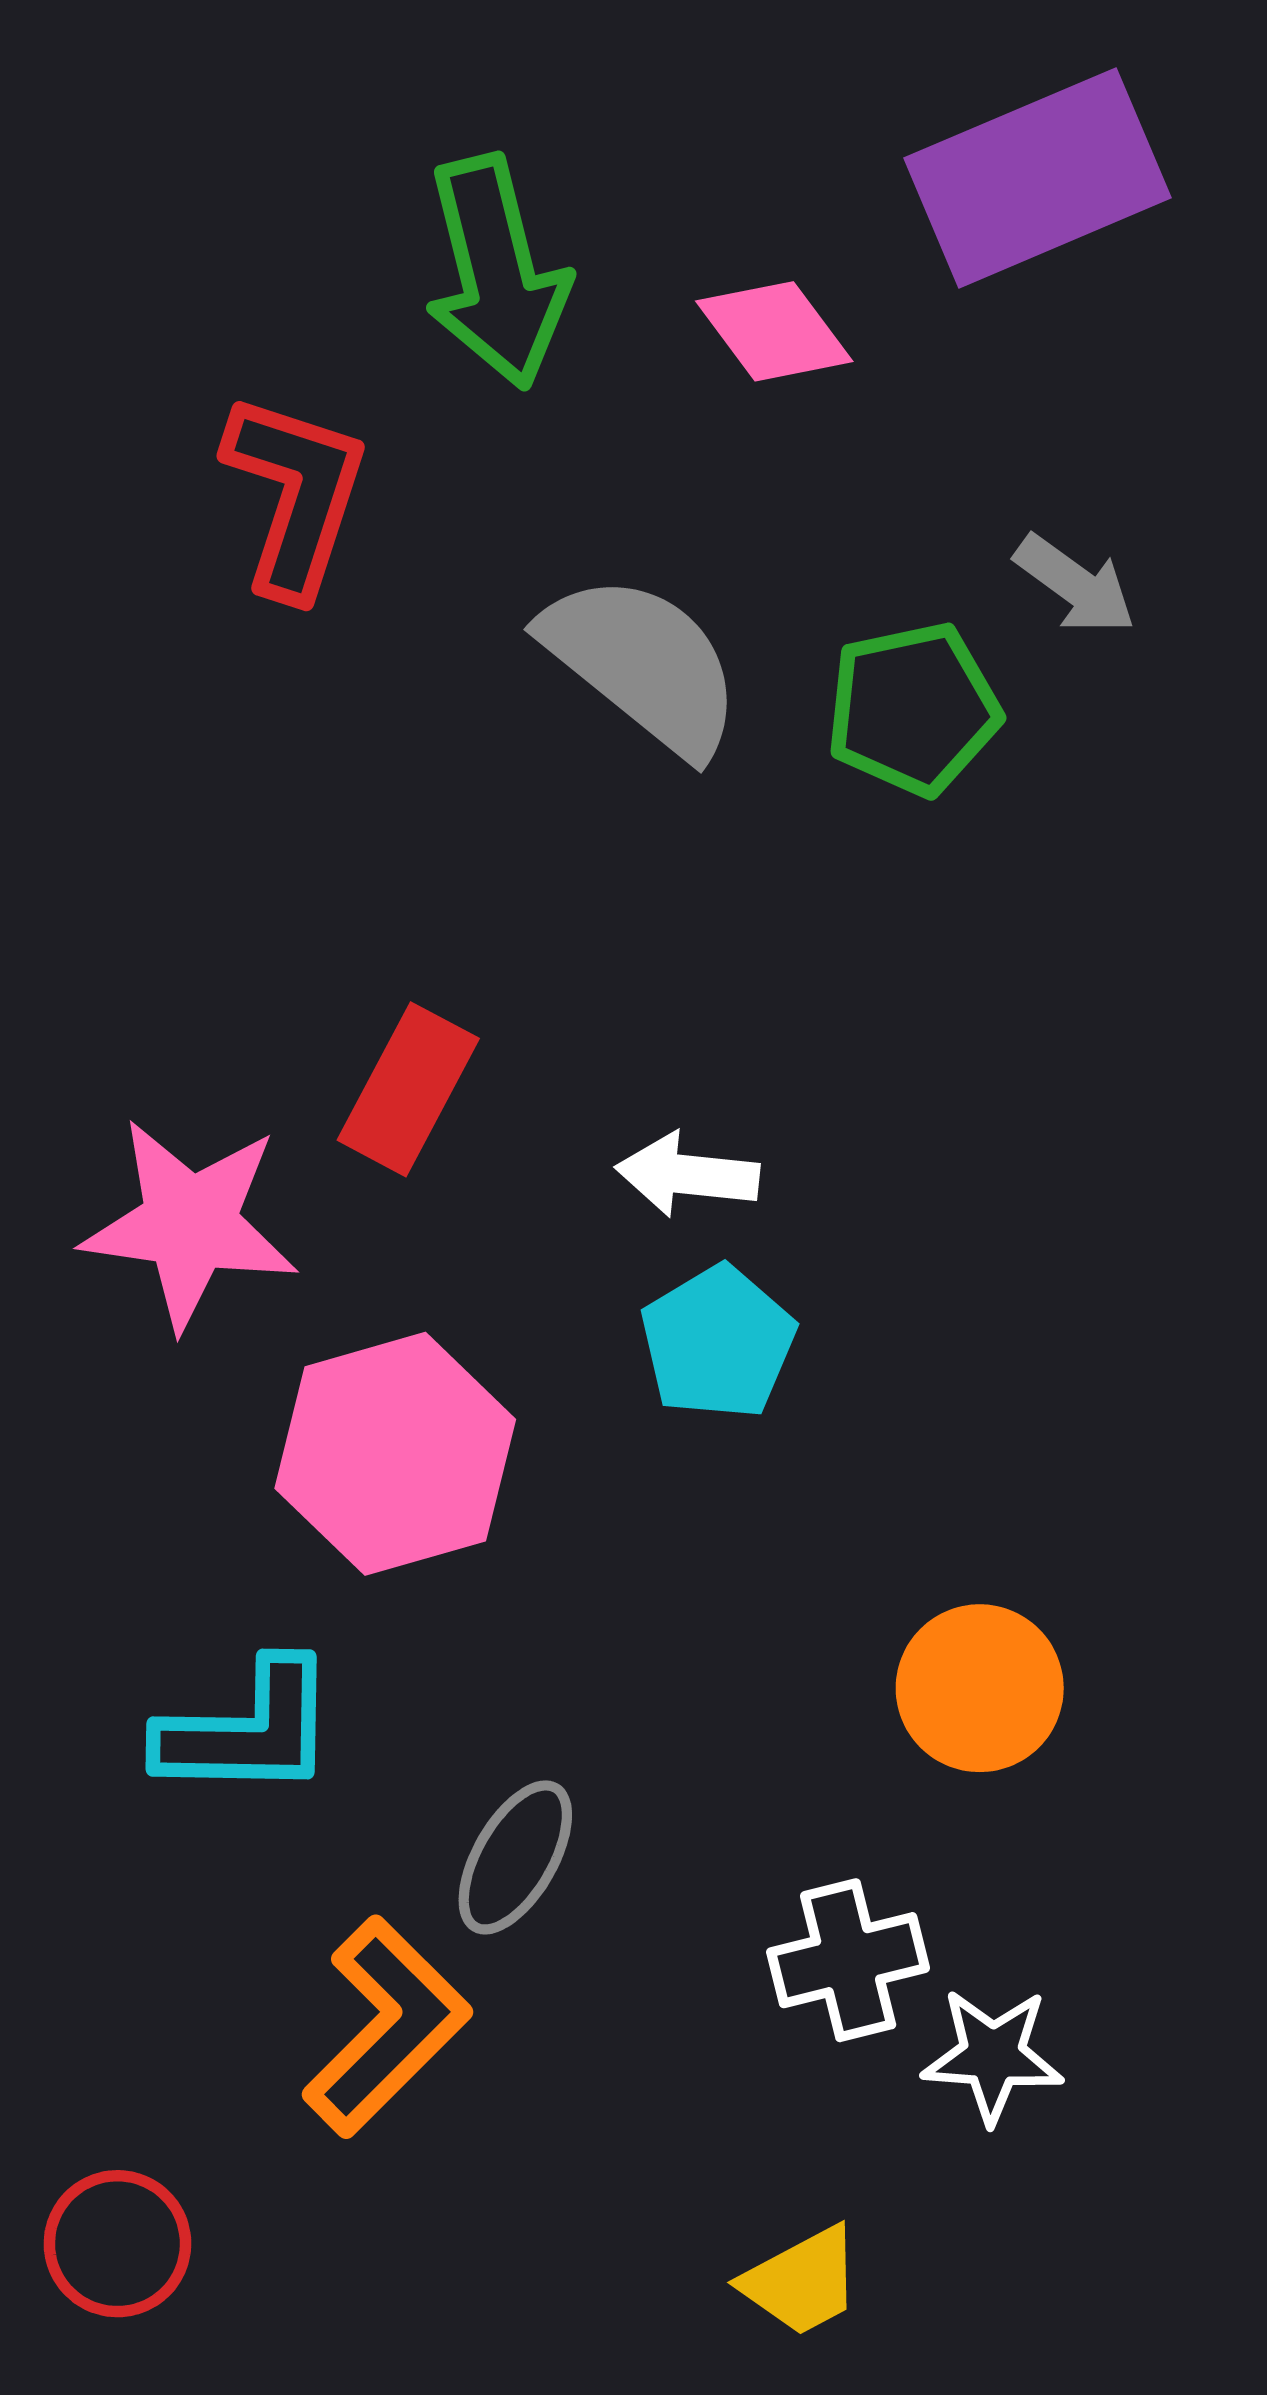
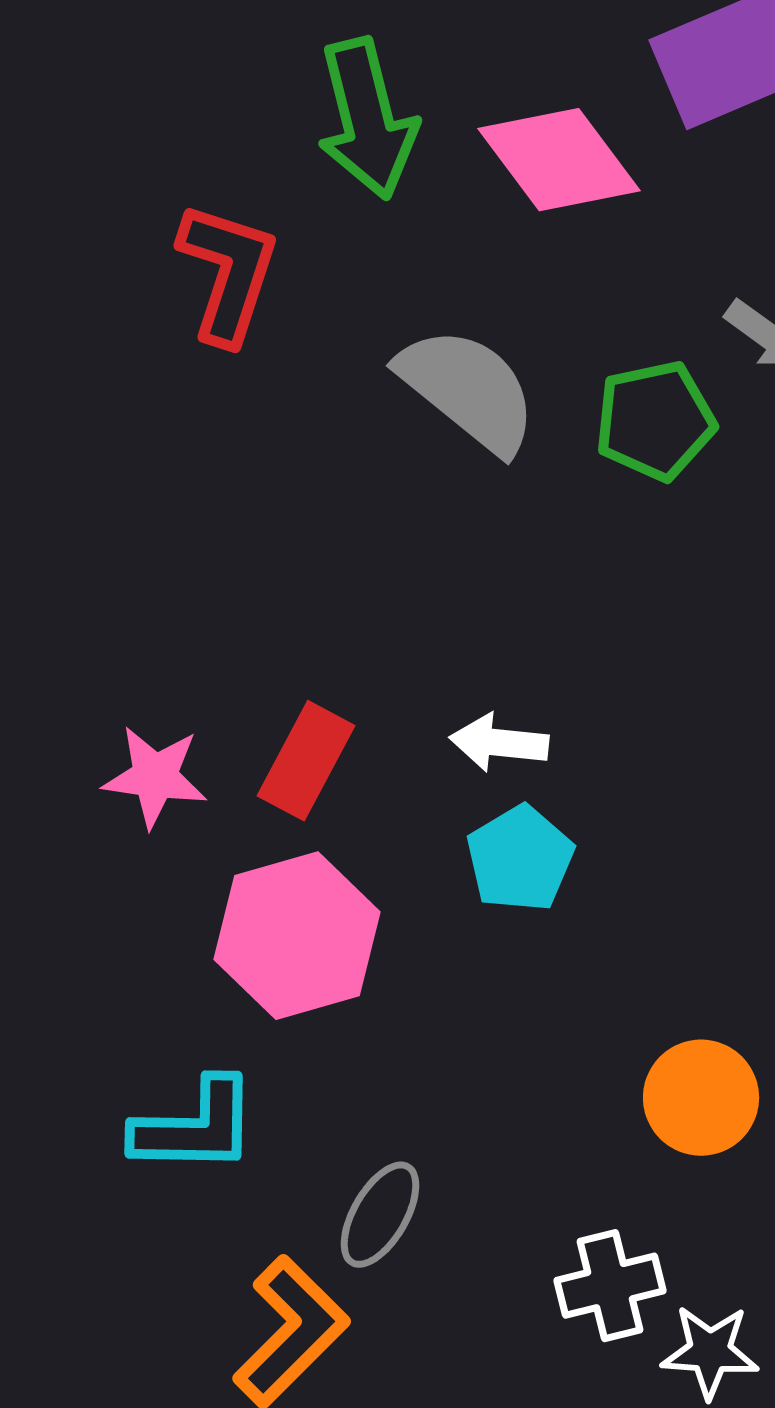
pink diamond: (774, 331) -> (559, 160), size x1.5
red rectangle: (408, 1089) -> (306, 761), moved
pink star: (190, 1224) -> (155, 777), size x0.7

